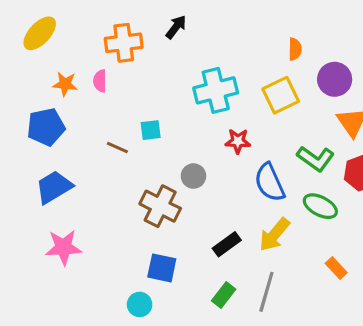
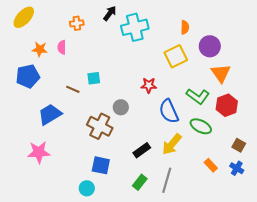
orange cross: (124, 43) -> (77, 23), size x0.6
cyan cross: (216, 90) -> (135, 27), moved
blue trapezoid: (54, 187) -> (50, 114), moved

